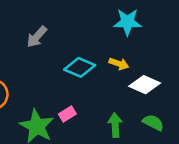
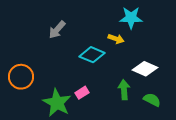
yellow arrow: (119, 64) -> (116, 39), moved
green arrow: (115, 125) -> (124, 90), moved

